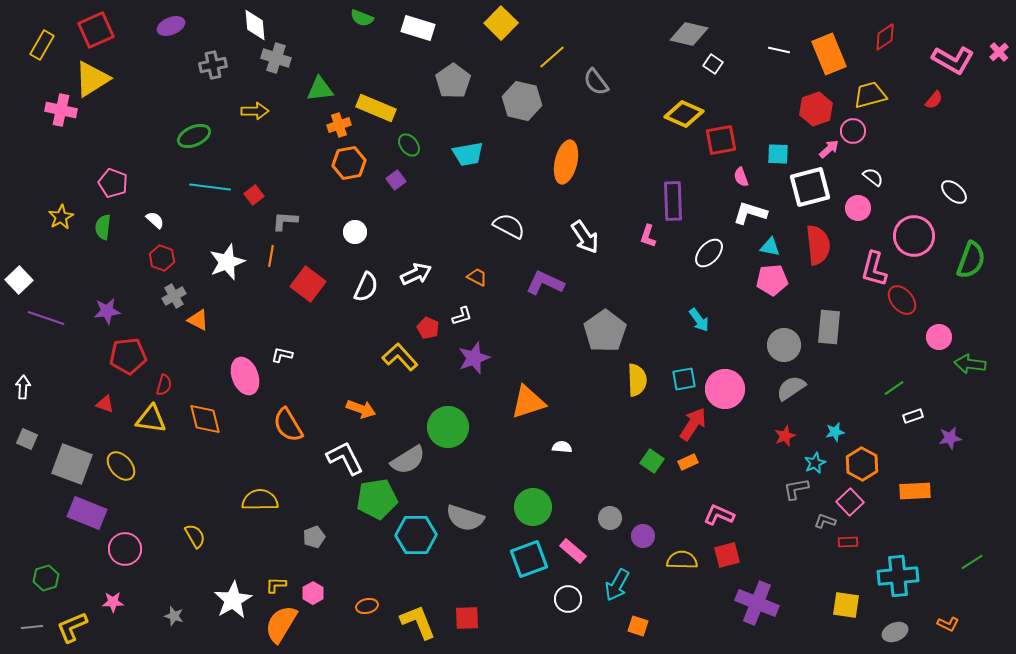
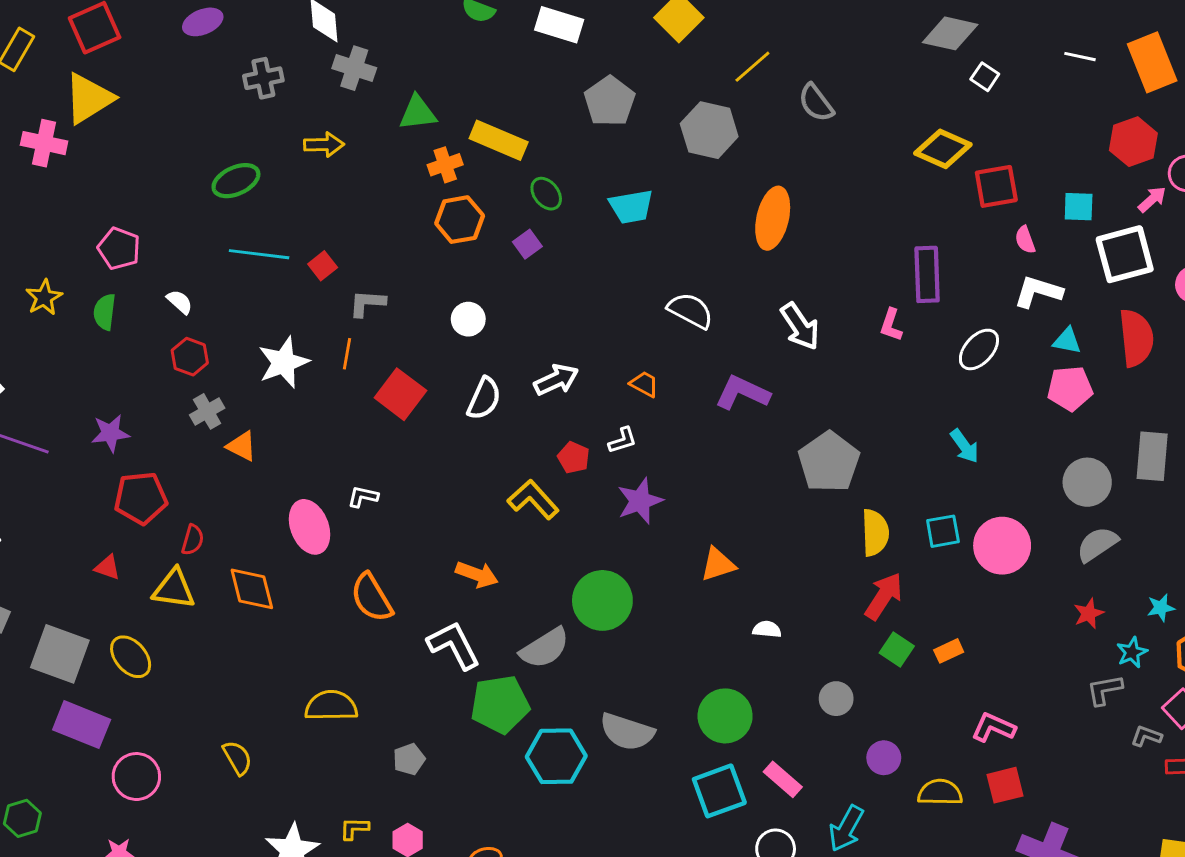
orange triangle: (528, 402) -> (718, 564), size x0.7
red arrow: (693, 424) -> (884, 596), moved
gray circle: (610, 518) -> (836, 699), moved

